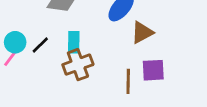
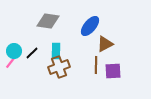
brown line: (128, 81) -> (96, 65), moved

